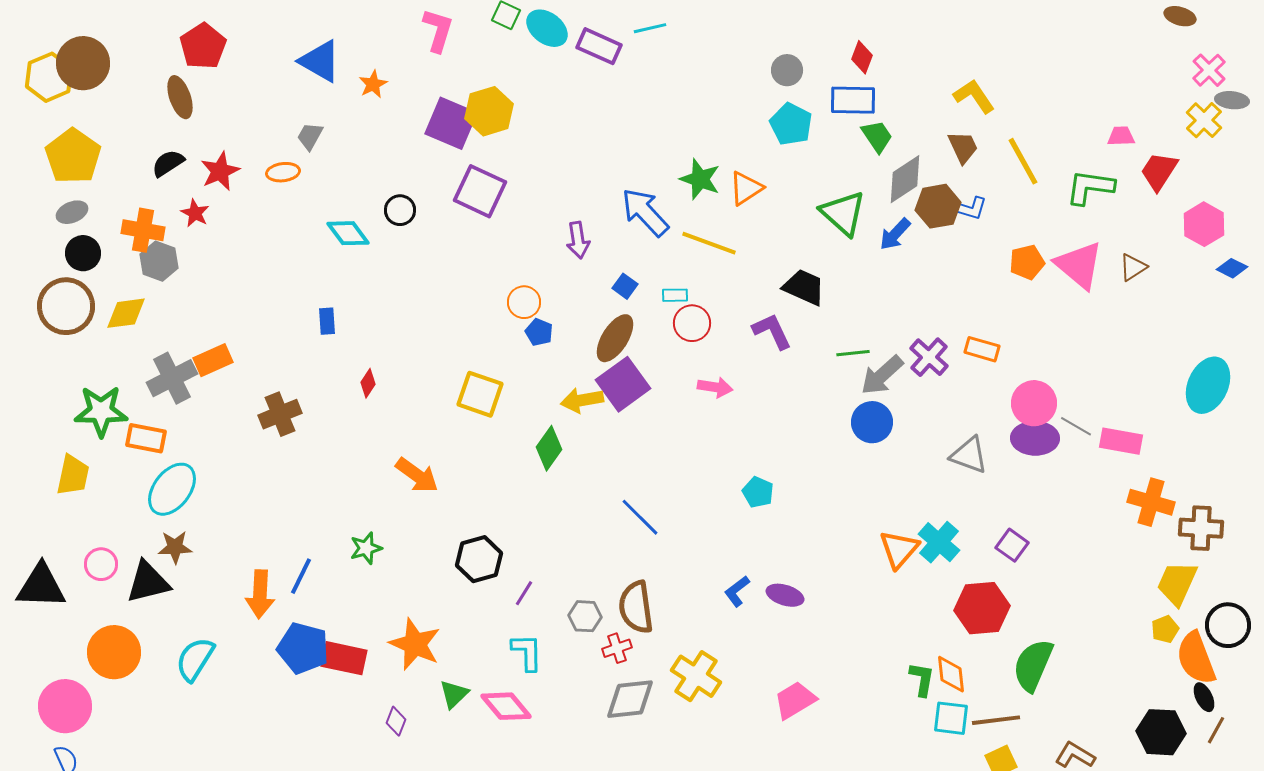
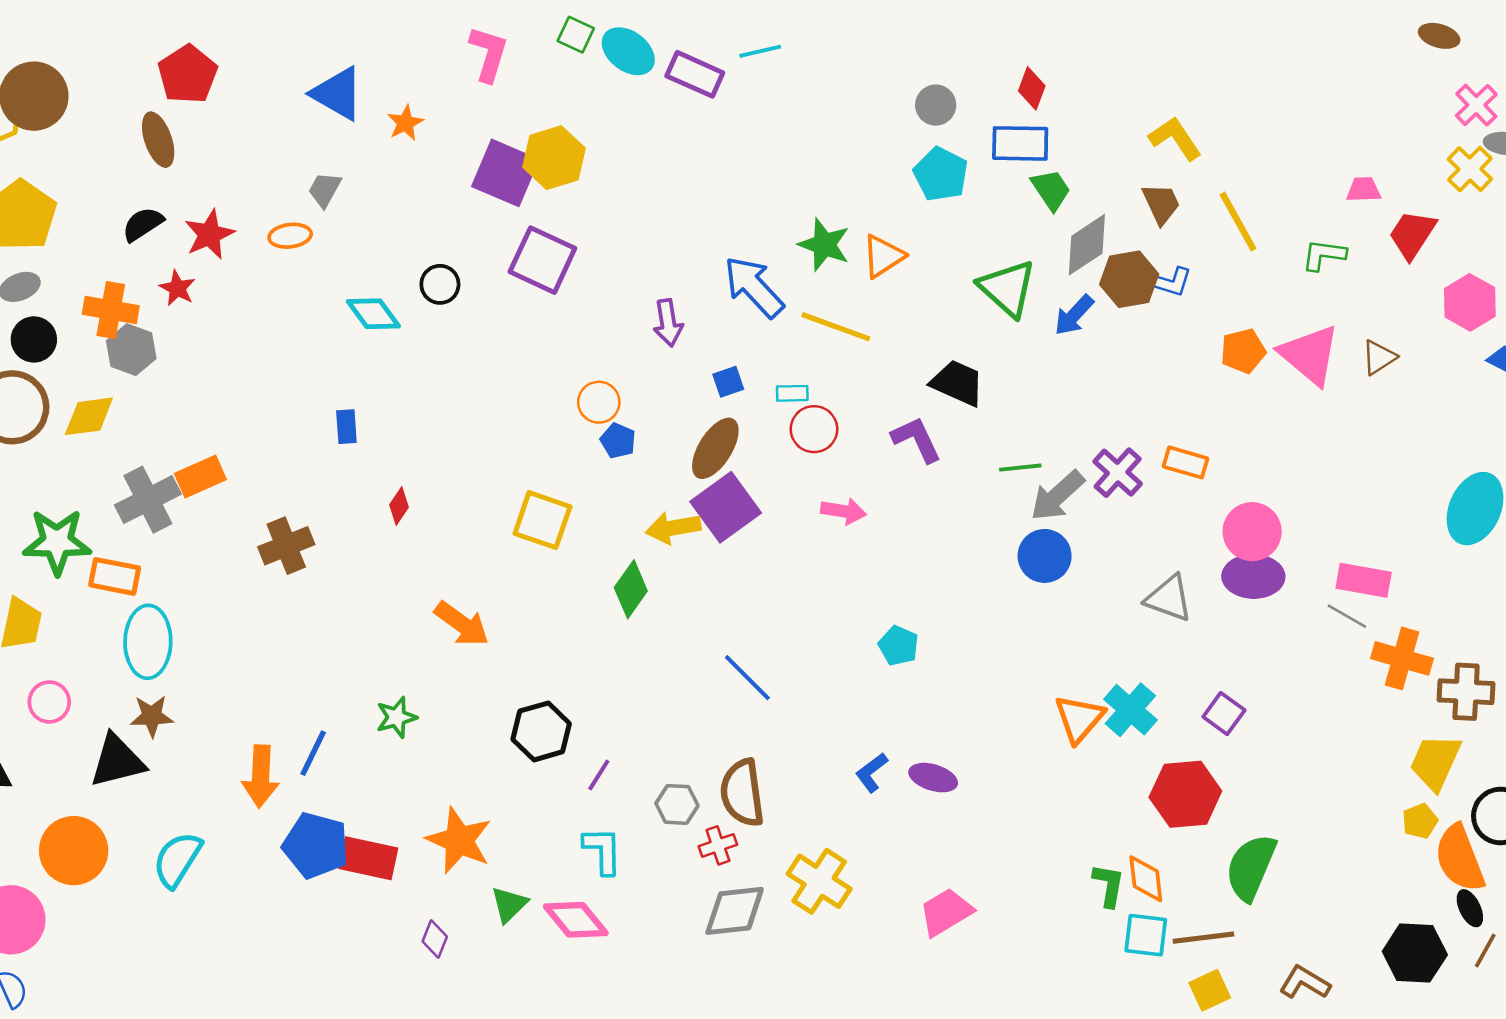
green L-shape: (1090, 187) -> (1324, 255), size x0.7
blue square: (625, 286) -> (728, 382), turned 35
gray line: (1076, 426) -> (1347, 616), moved
cyan ellipse: (172, 489) -> (148, 642), turned -36
pink circle: (101, 564) -> (49, 702), moved

